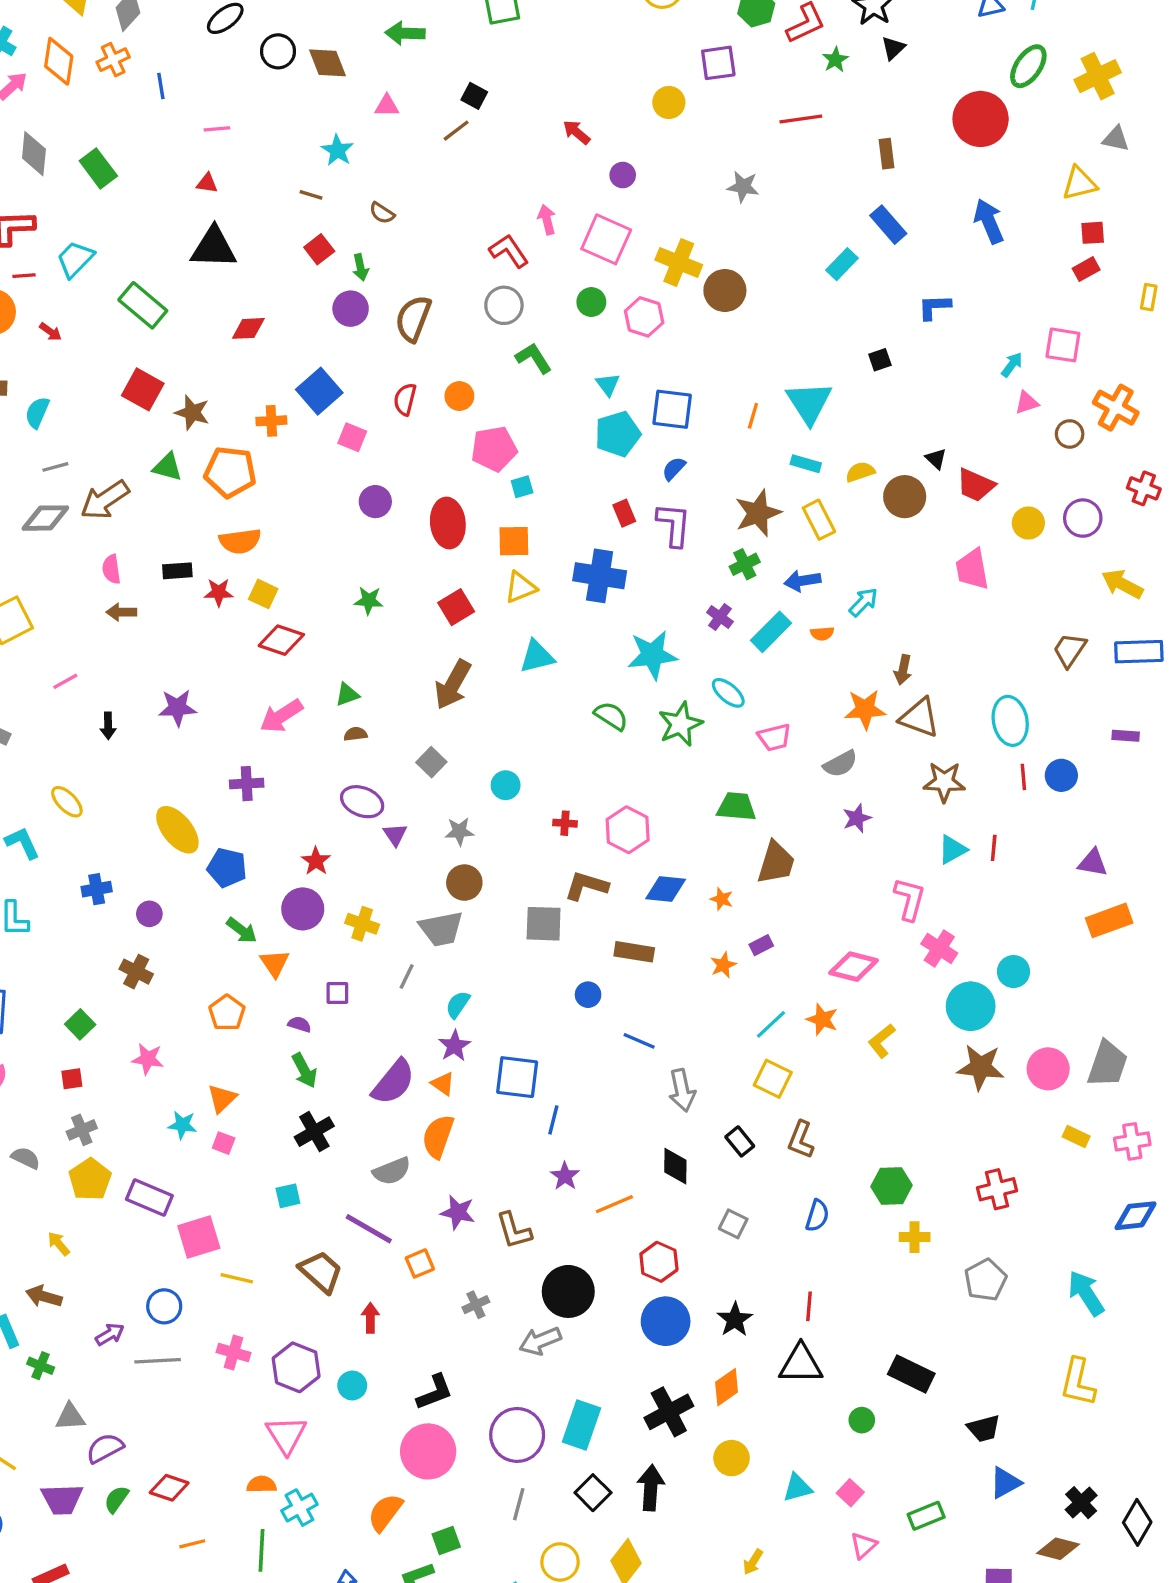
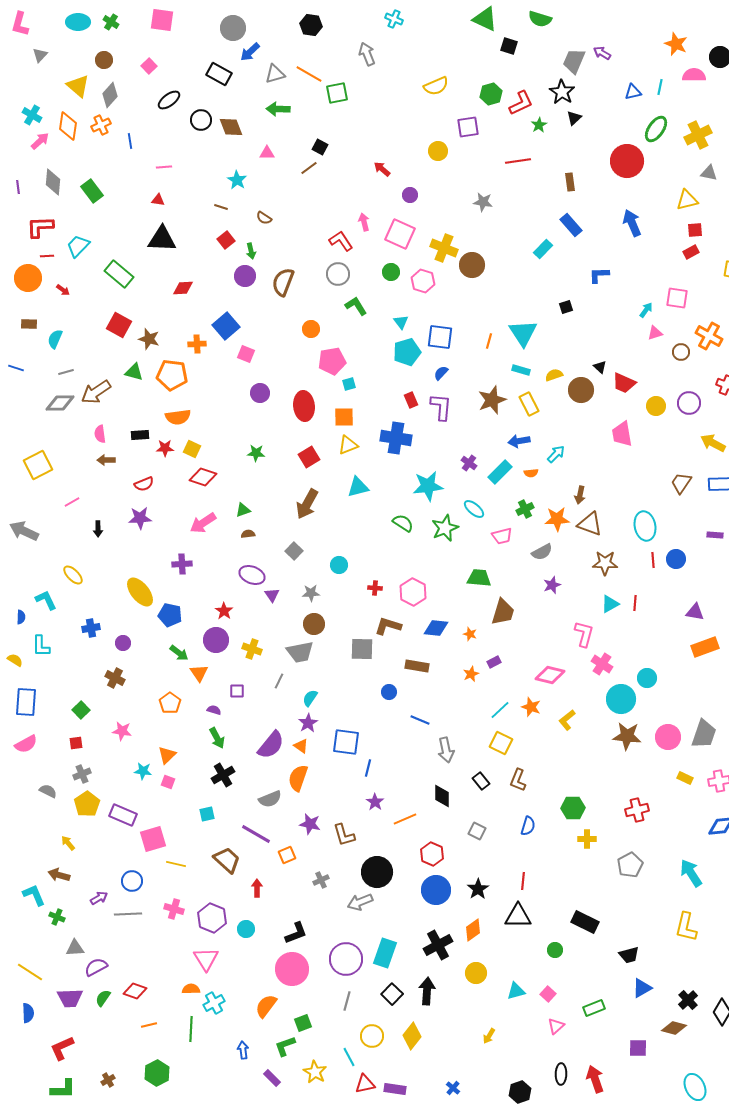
red semicircle: (405, 399) -> (144, 484), moved, turned -126
green cross: (745, 564) -> (525, 509), moved

